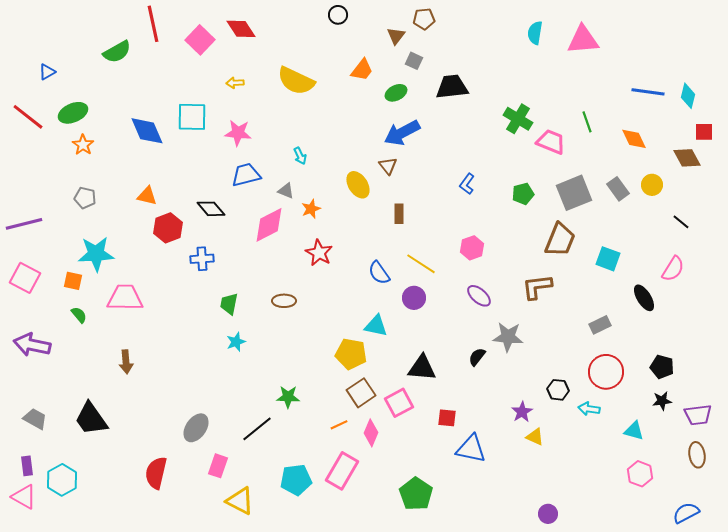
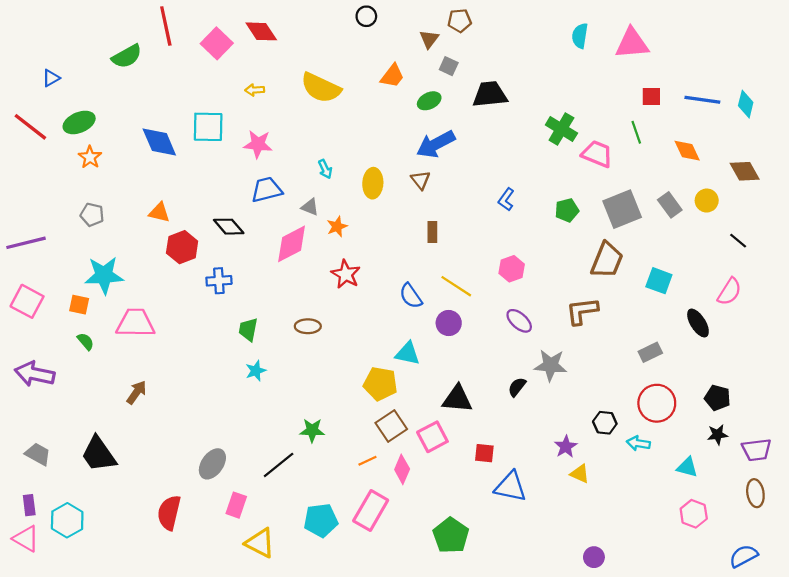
red square: (704, 132) -> (651, 96), moved
yellow ellipse: (358, 185) -> (373, 183), moved, turned 36
brown arrow: (126, 362) -> (137, 392), turned -140

